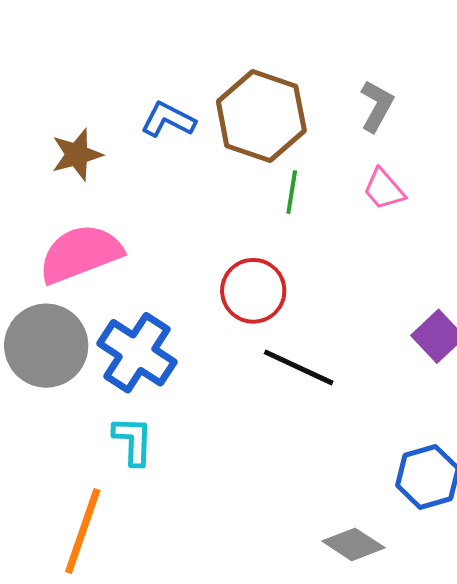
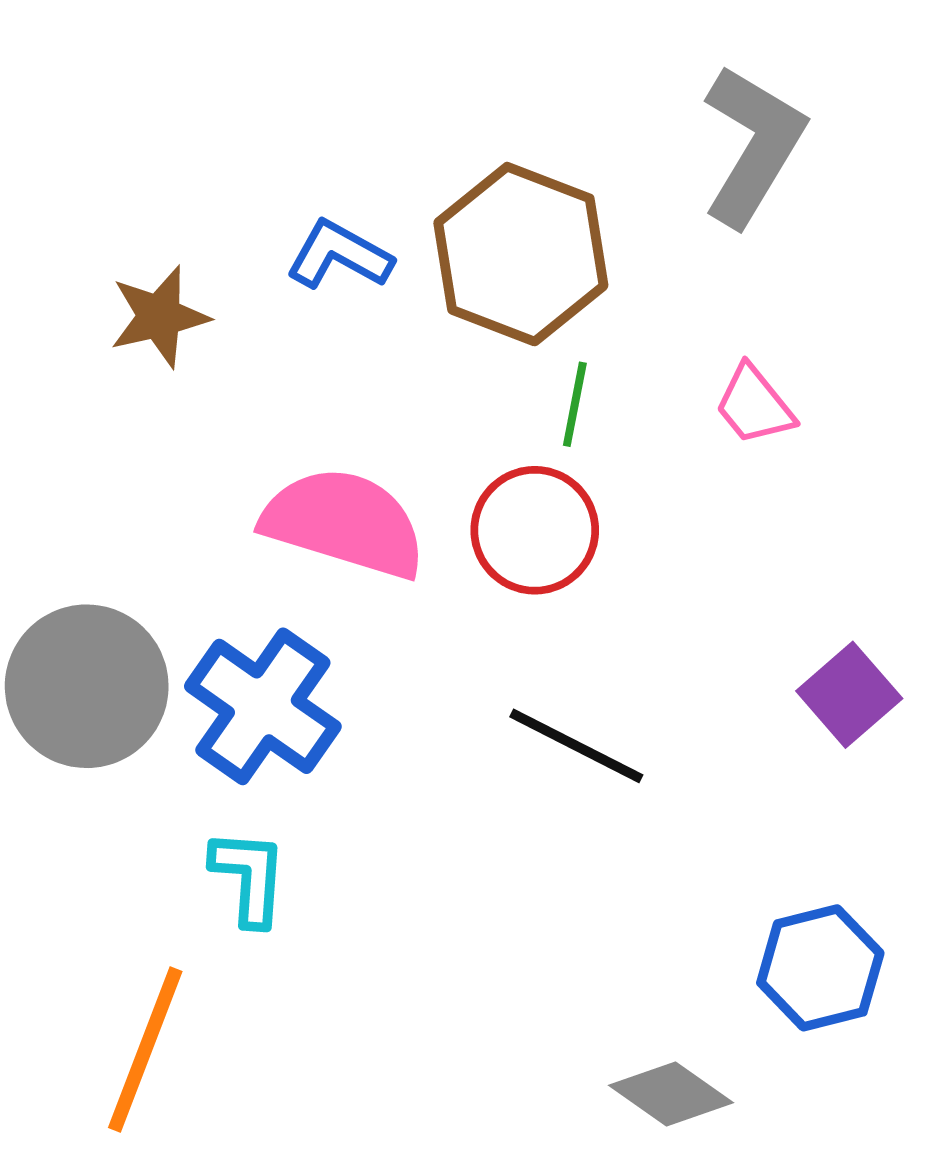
gray L-shape: (377, 106) -> (753, 145), moved, size x1.6
pink semicircle: (80, 254) -> (344, 523), moved, turned 36
red circle: (253, 291) -> (535, 530), moved

